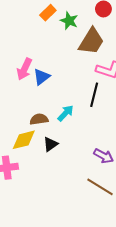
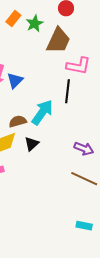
green star: (69, 21) -> (35, 24), turned 30
cyan arrow: (66, 113) -> (42, 112), size x1.5

